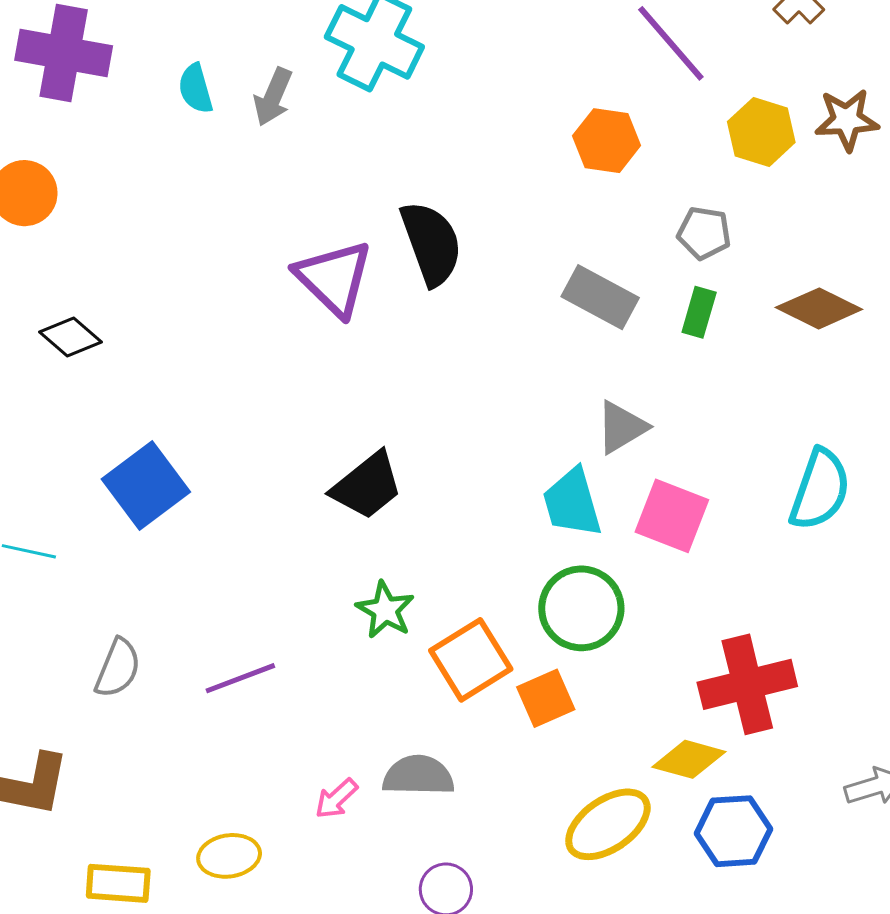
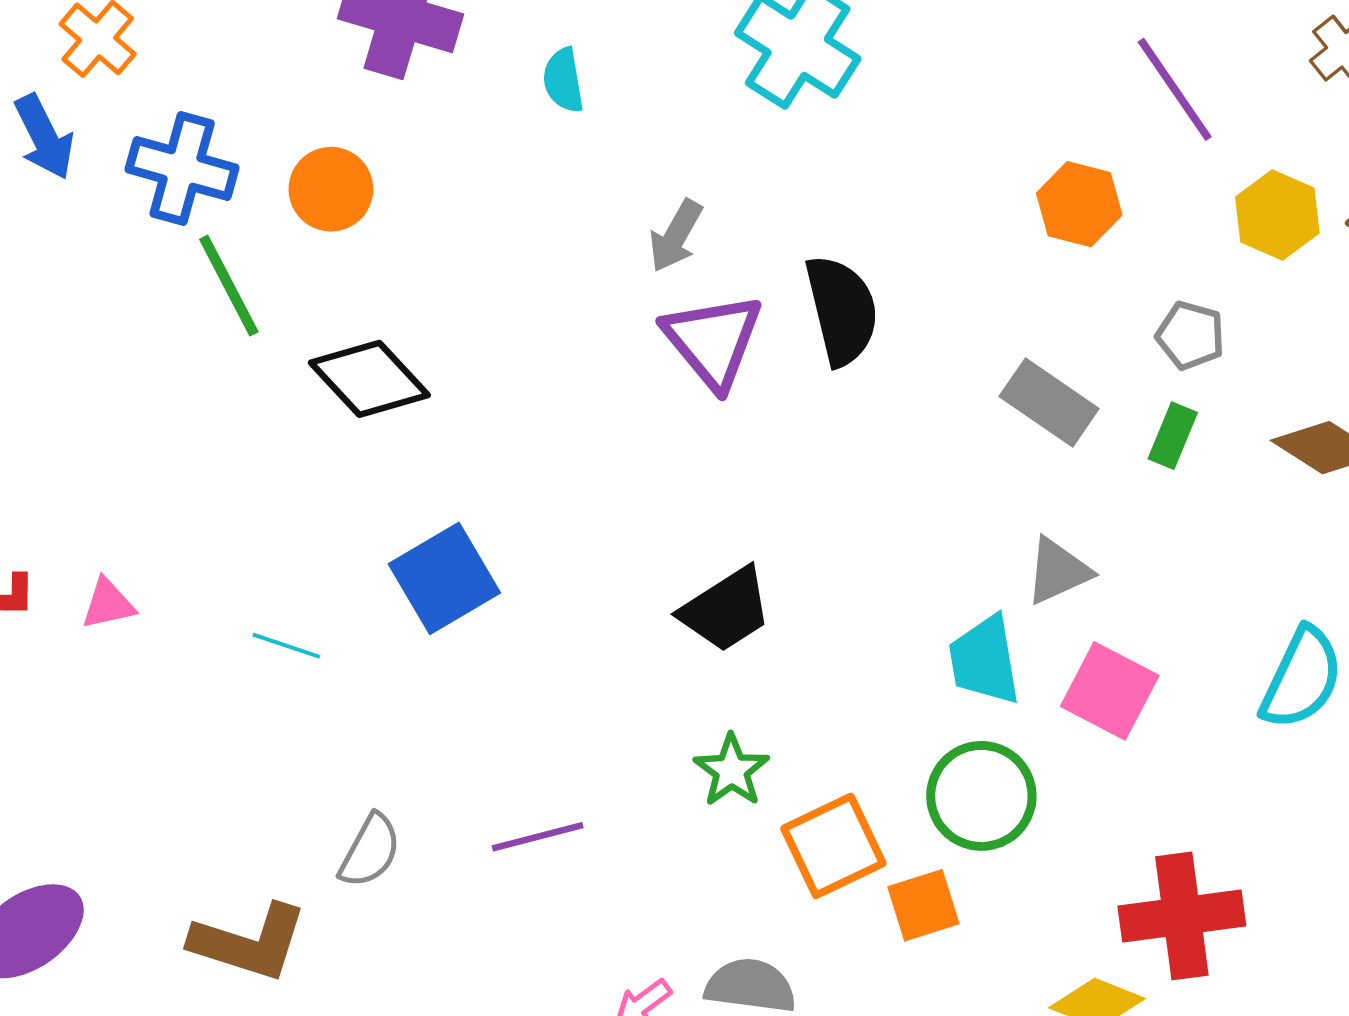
gray arrow: (273, 97) -> (676, 236), moved
black diamond: (70, 337) -> (369, 379), size x1.5
gray semicircle: (118, 668) -> (370, 851), moved

